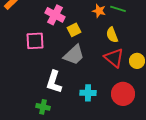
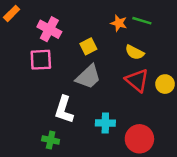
pink cross: (55, 15) -> (49, 29), moved
yellow semicircle: (112, 35) -> (135, 52), turned -42
red circle: (123, 94) -> (139, 139), moved

